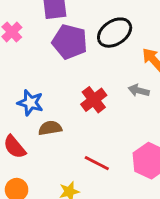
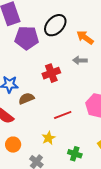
red cross: (94, 100) -> (51, 73), turned 30
red line: (97, 163) -> (63, 115), turned -36

